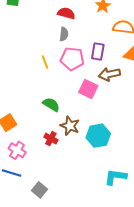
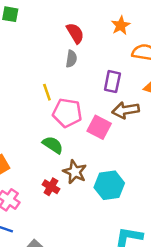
red semicircle: (66, 13) -> (75, 33), turned 42
pink pentagon: (72, 59) -> (67, 113), moved

